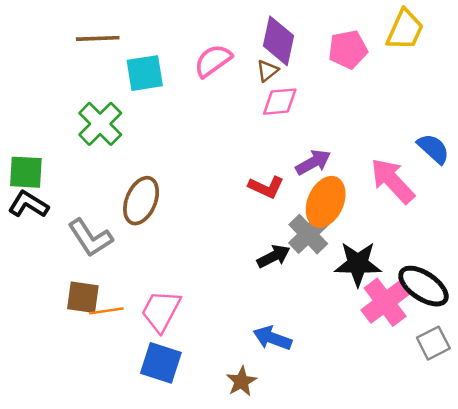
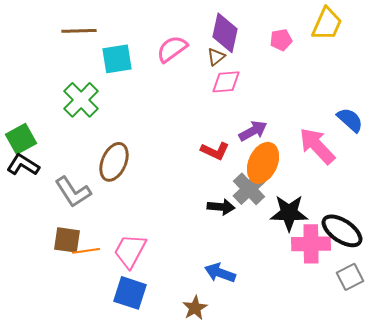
pink pentagon: (348, 50) -> (281, 40), size x0.7
green square: (26, 172) -> (21, 139), turned -32
black arrow: (274, 256) -> (221, 207), turned 32
pink cross: (385, 302) -> (311, 244), turned 36

